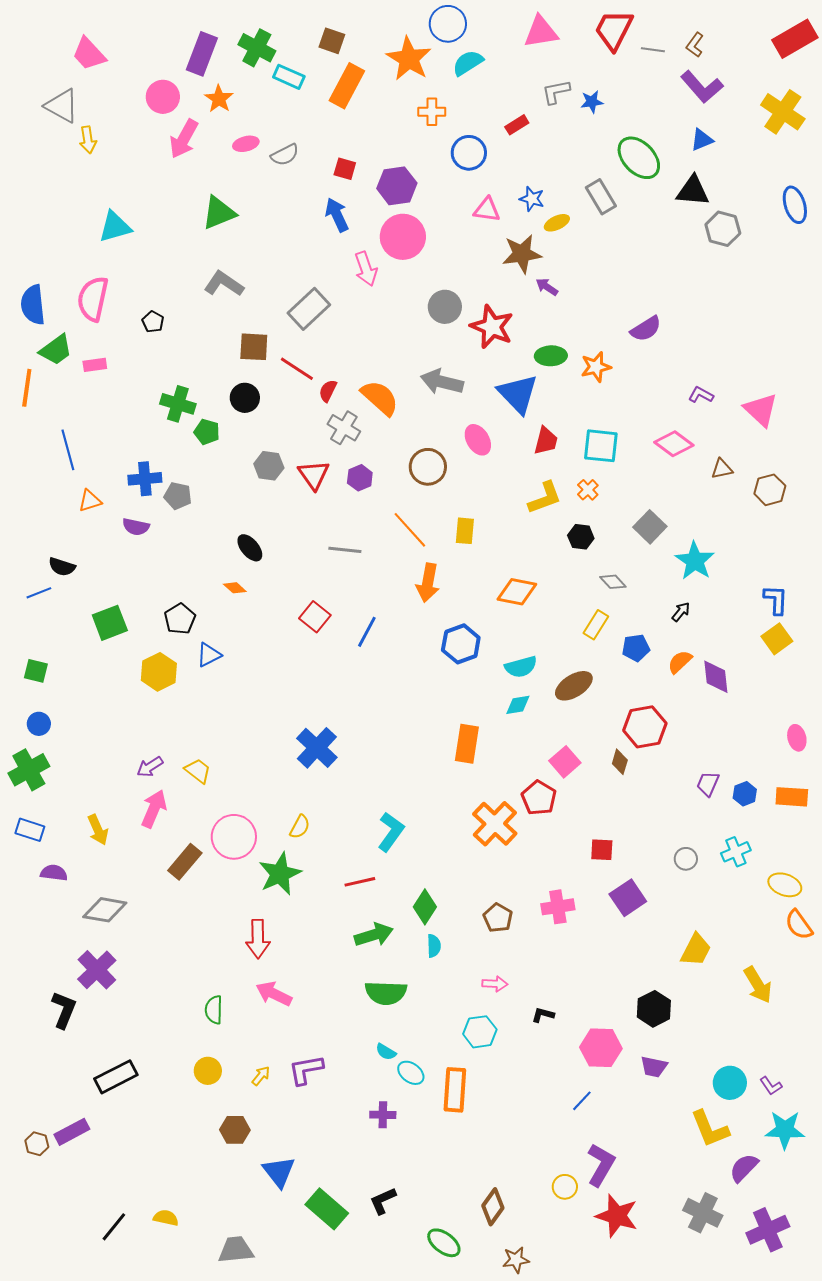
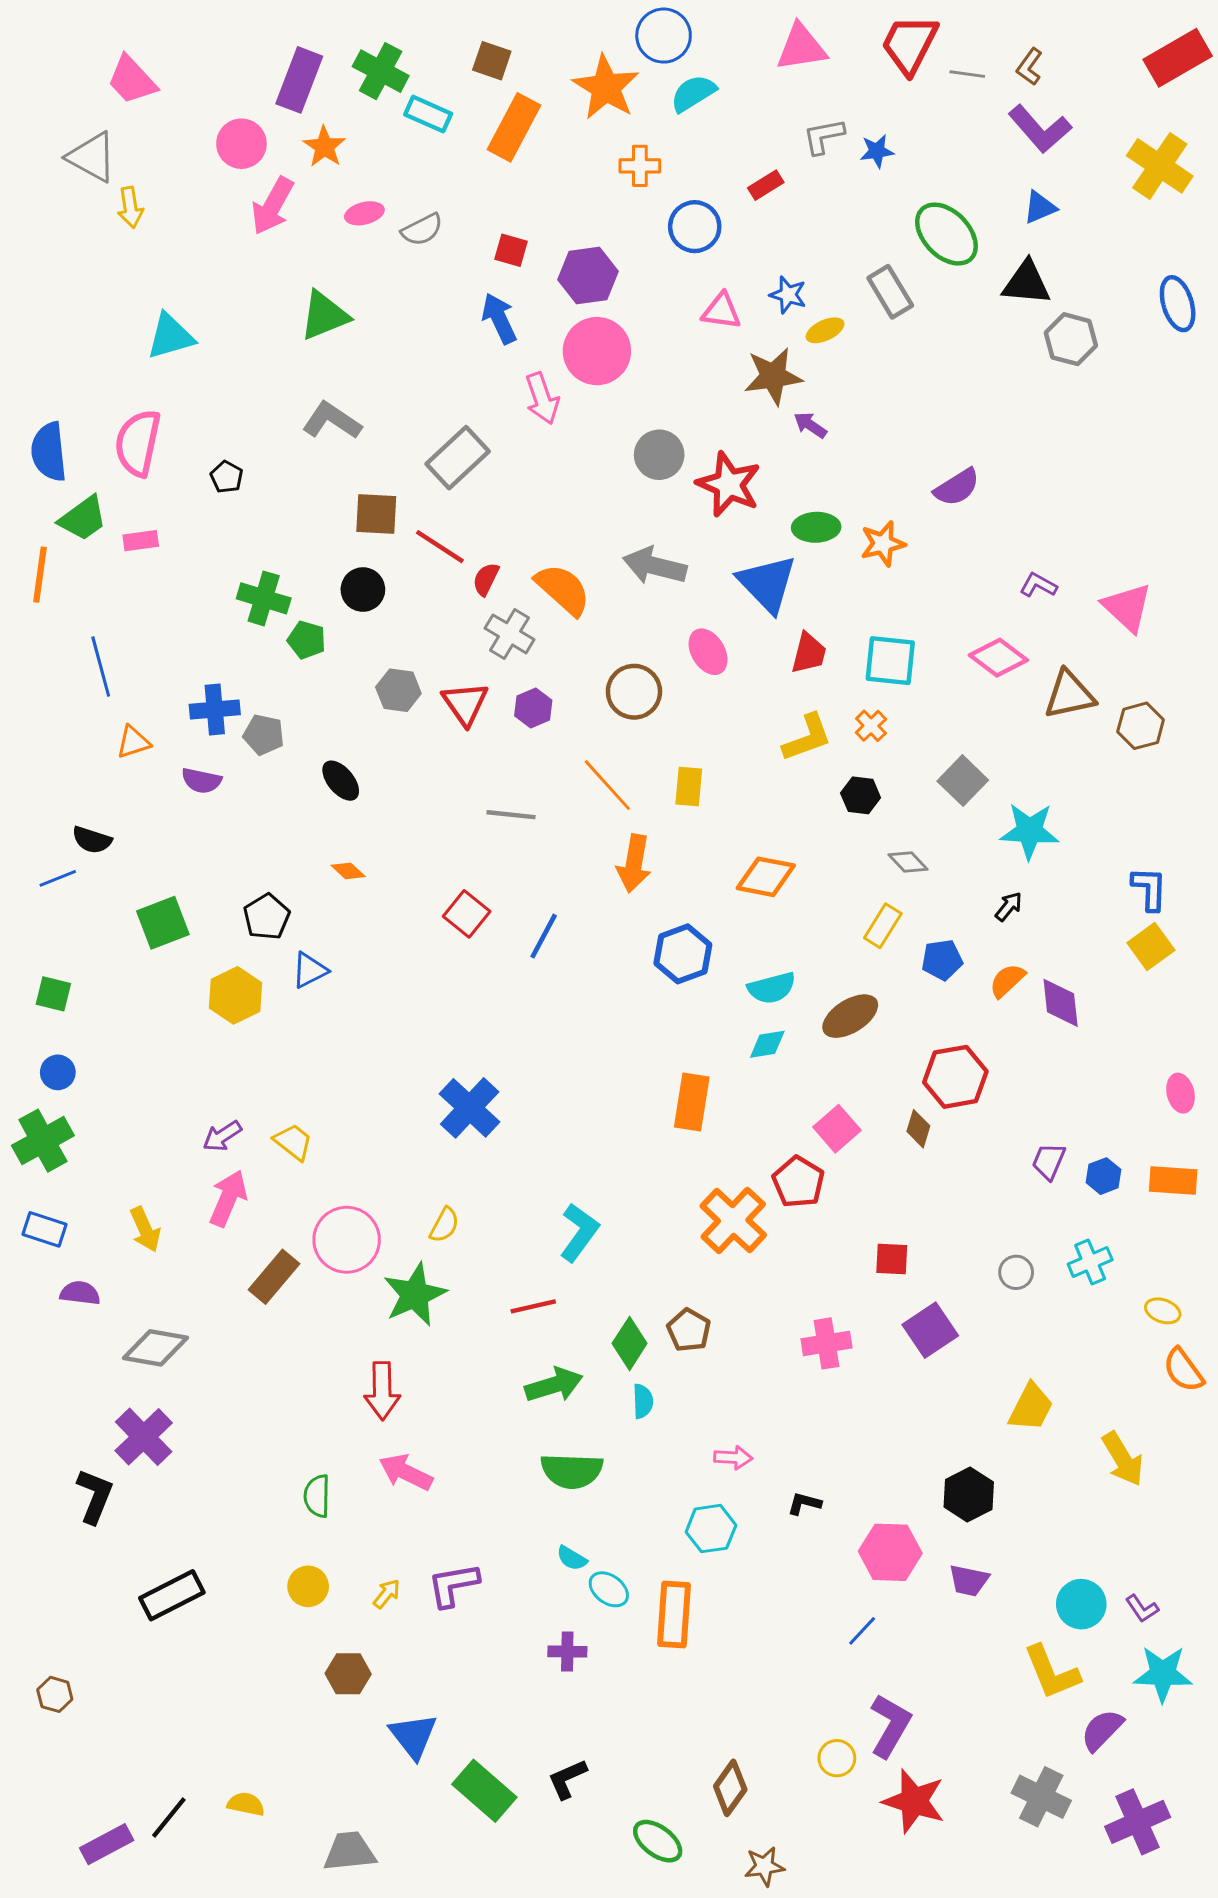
brown triangle: (722, 469) -> (1069, 695), size x1.6
black ellipse: (250, 548) -> (341, 781), moved
cyan star: (695, 561) -> (1029, 831), turned -30
yellow ellipse: (785, 885) -> (1163, 1311), size x0.7
brown pentagon: (498, 918) -> (689, 1330), moved
purple rectangle: (72, 1132) -> (107, 1844), moved

